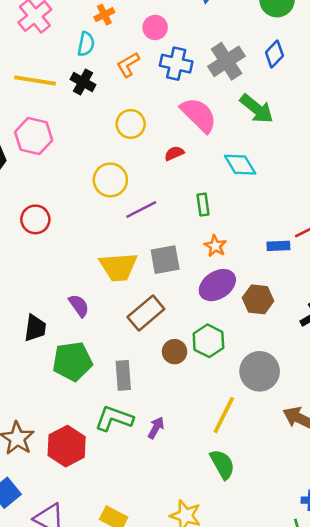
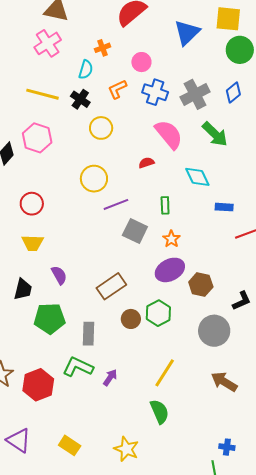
yellow circle: (131, 124) -> (101, 128), moved
blue rectangle: (278, 246) -> (224, 207), moved
gray square: (165, 260) -> (135, 231), moved, turned 30
yellow trapezoid: (118, 267) -> (33, 243), moved, size x0.7
gray circle: (260, 371) -> (214, 331), moved

